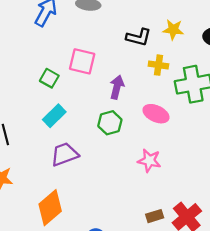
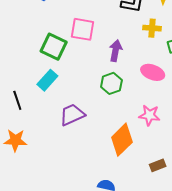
green square: (49, 78) -> (54, 47), size x1.5
cyan rectangle: (54, 116) -> (47, 80), moved
orange diamond: (50, 208) -> (122, 140), moved

